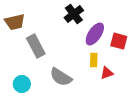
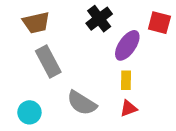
brown trapezoid: (15, 22) -> (36, 23), moved
red square: (119, 41) -> (159, 23), moved
red triangle: (107, 73) -> (129, 108), moved

